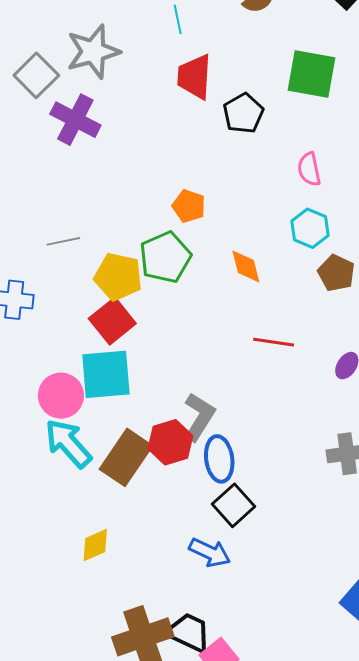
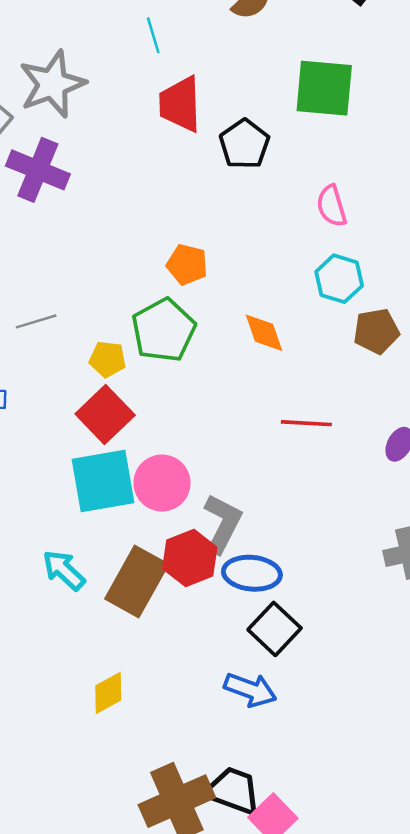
brown pentagon: (336, 273) -> (376, 331), turned -30
yellow pentagon: (118, 277) -> (108, 359), size x0.6
pink circle: (61, 396) -> (162, 483), moved
cyan arrow: (68, 443) -> (64, 570), size x0.7
blue ellipse: (219, 459) -> (252, 573), turned -72

